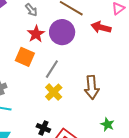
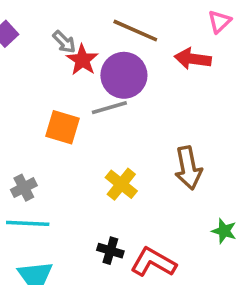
red star: (36, 34) -> (82, 60), moved
gray line: (52, 69) -> (109, 108), moved, turned 48

